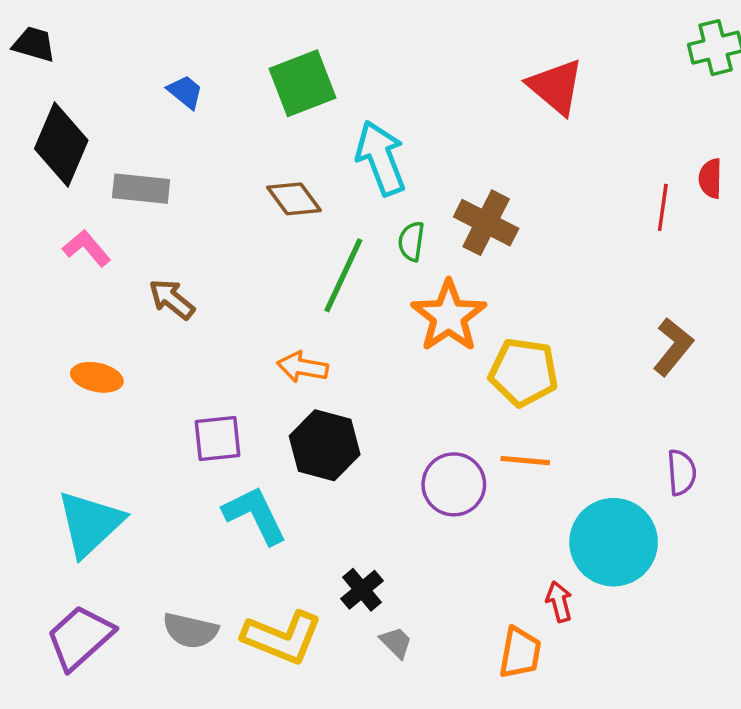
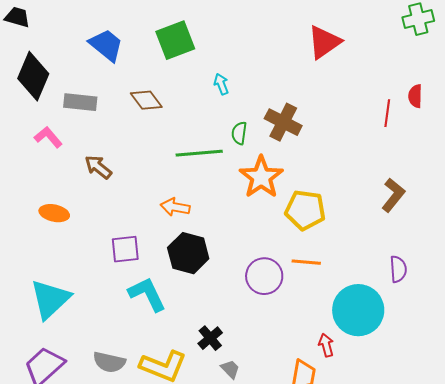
red triangle: (556, 87) -> (324, 42), turned 45
blue trapezoid: (185, 92) -> (106, 45), size x1.6
cyan arrow: (381, 158) -> (221, 84), size x0.5
brown diamond: (294, 199) -> (146, 100), moved
green line: (343, 275) -> (199, 153), turned 60

